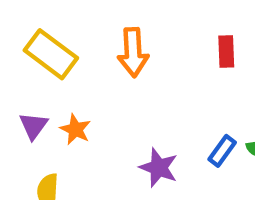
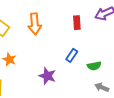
blue rectangle: (222, 151) -> (72, 55), moved

